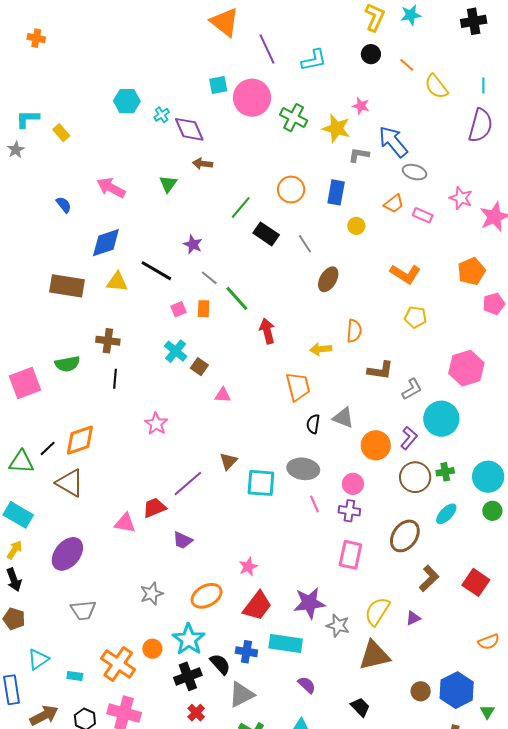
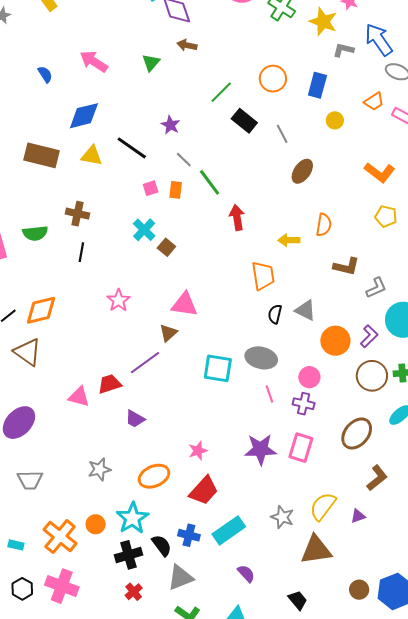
pink triangle: (223, 395) -> (184, 304), moved, size x1.6
brown triangle: (228, 461) -> (168, 333), moved
purple star: (309, 603) -> (260, 449), moved
cyan rectangle: (286, 643) -> (229, 530), turned -48

